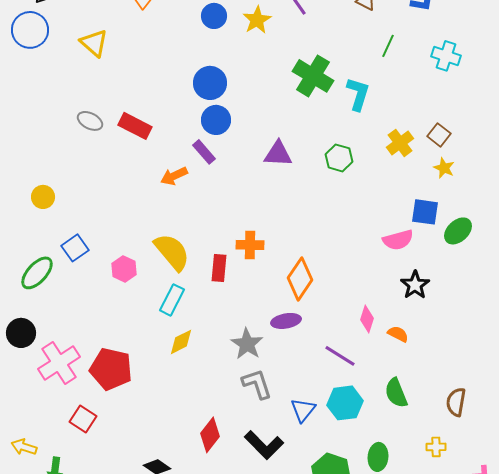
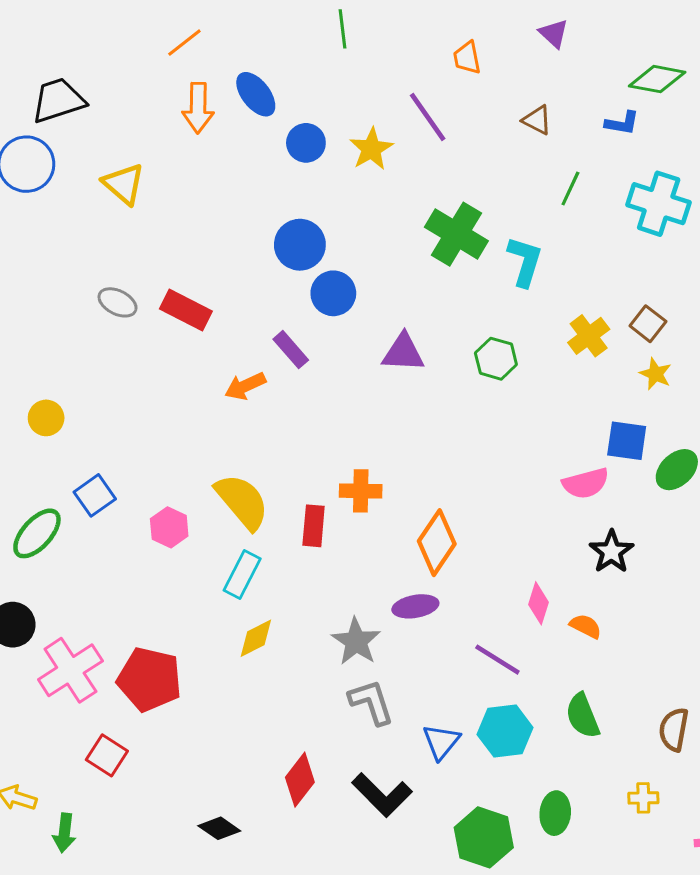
cyan cross: (446, 56) -> (659, 204), size x1.4
blue circle: (216, 120) -> (333, 293), moved

